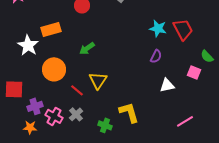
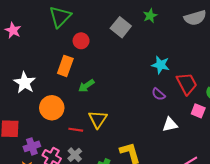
orange rectangle: (51, 29) -> (65, 66), moved, turned -54
red trapezoid: (183, 29) -> (187, 84), moved
purple semicircle: (156, 56) -> (158, 94), turned 104
red line: (77, 90) -> (76, 130), turned -32

